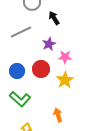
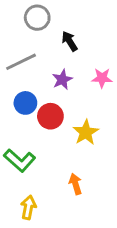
pink star: (65, 57) -> (102, 78), moved
blue circle: (17, 71) -> (25, 103), moved

